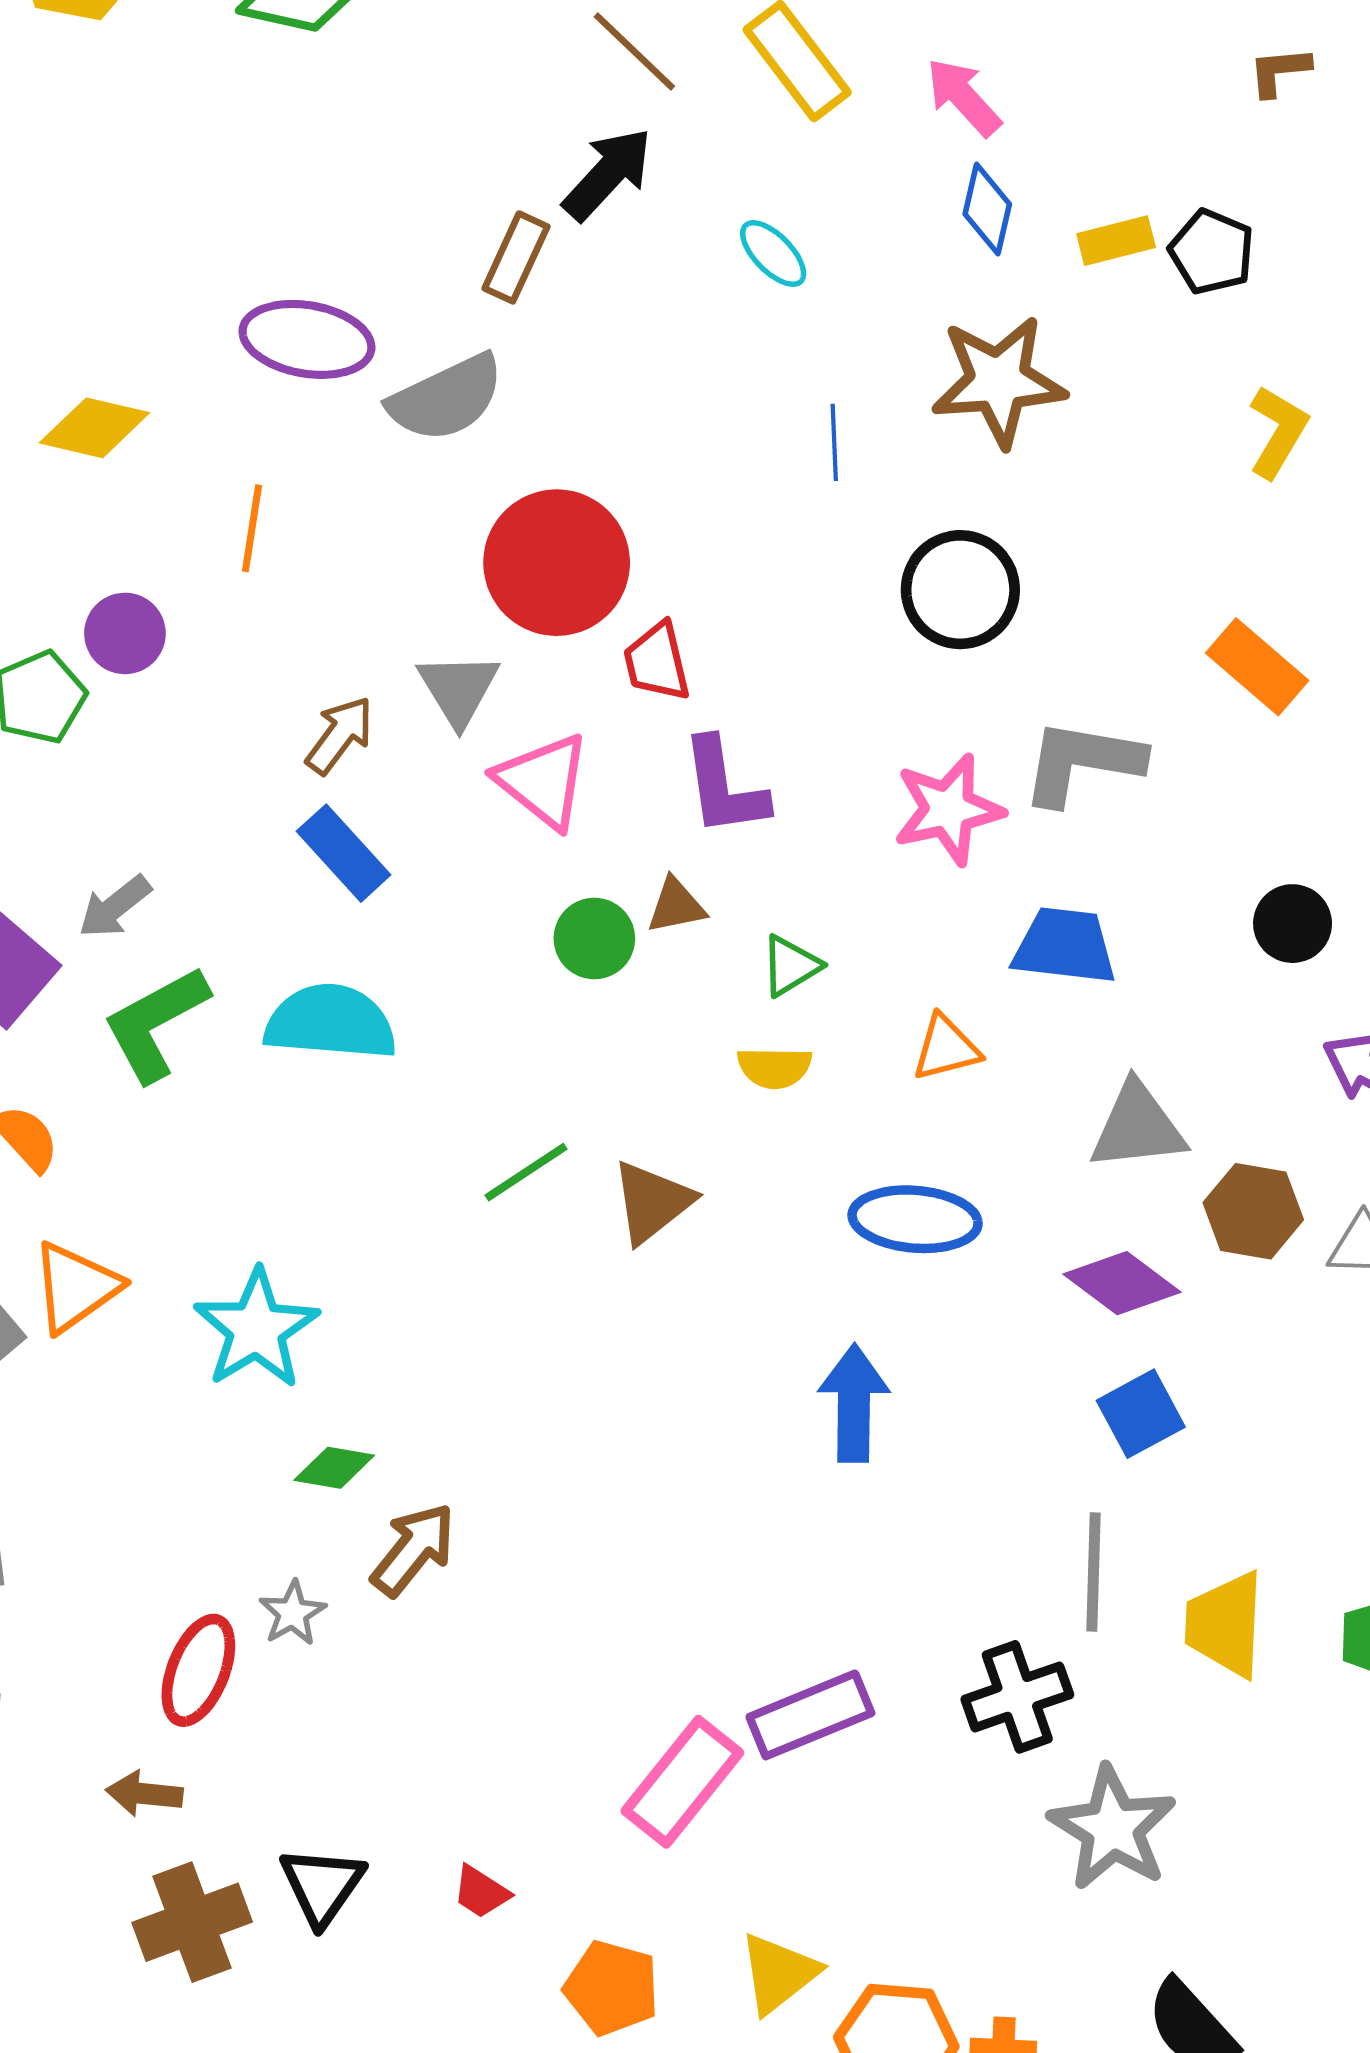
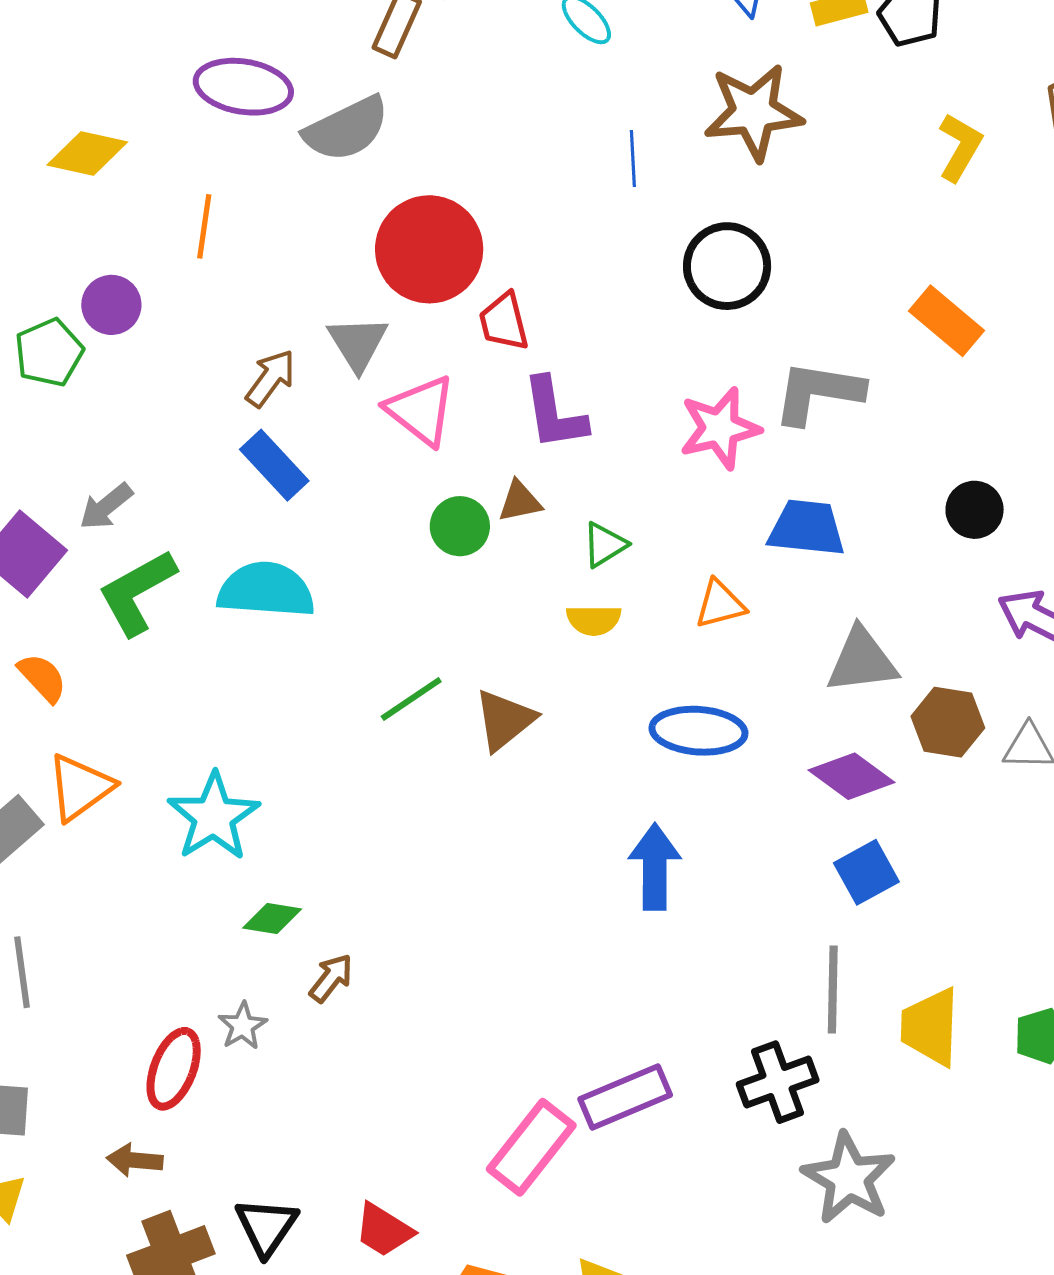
brown arrow: (413, 1549) -> (331, 978), size x0.7
red trapezoid: (481, 1892) -> (384, 1230), size x1.4

